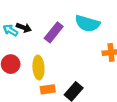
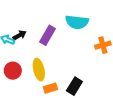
black arrow: (24, 28) -> (19, 35), turned -40

